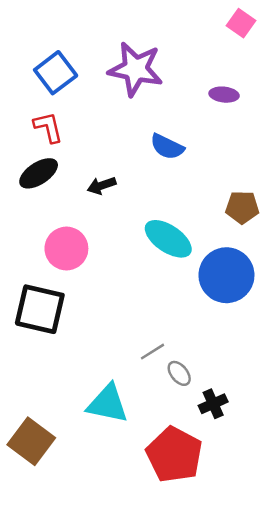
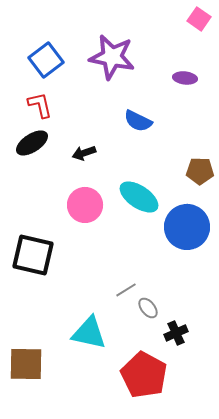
pink circle: (66, 249) -> (85, 205), moved
brown square: (31, 441) -> (26, 364), turned -36

